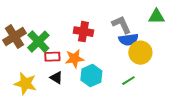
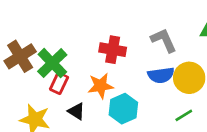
blue semicircle: (128, 40) -> (161, 75), moved
red rectangle: (52, 57) -> (59, 83), moved, turned -63
green line: (128, 81) -> (184, 115), moved

